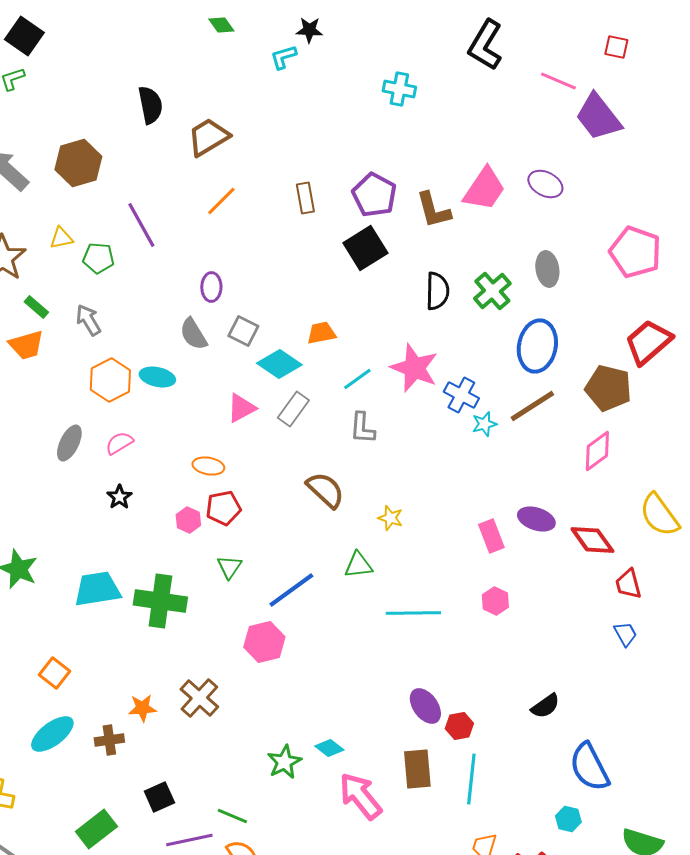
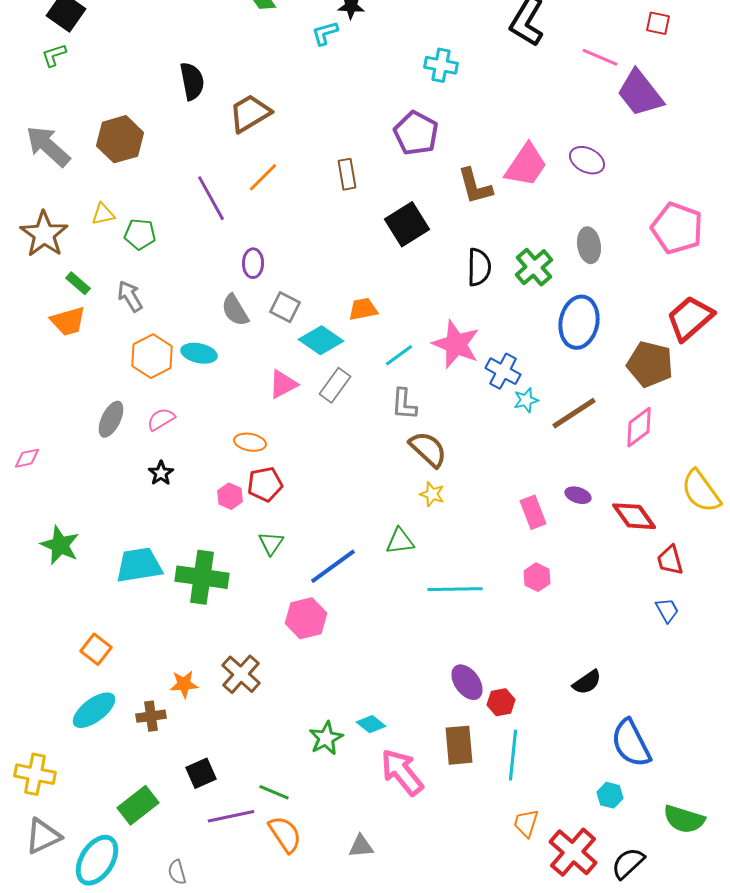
purple pentagon: (374, 195) -> (416, 133), moved
purple line: (141, 225) -> (211, 198), moved
brown line: (532, 406) -> (574, 413), moved
brown semicircle: (325, 490) -> (428, 449), moved
purple ellipse: (536, 519) -> (578, 495), size x0.7

